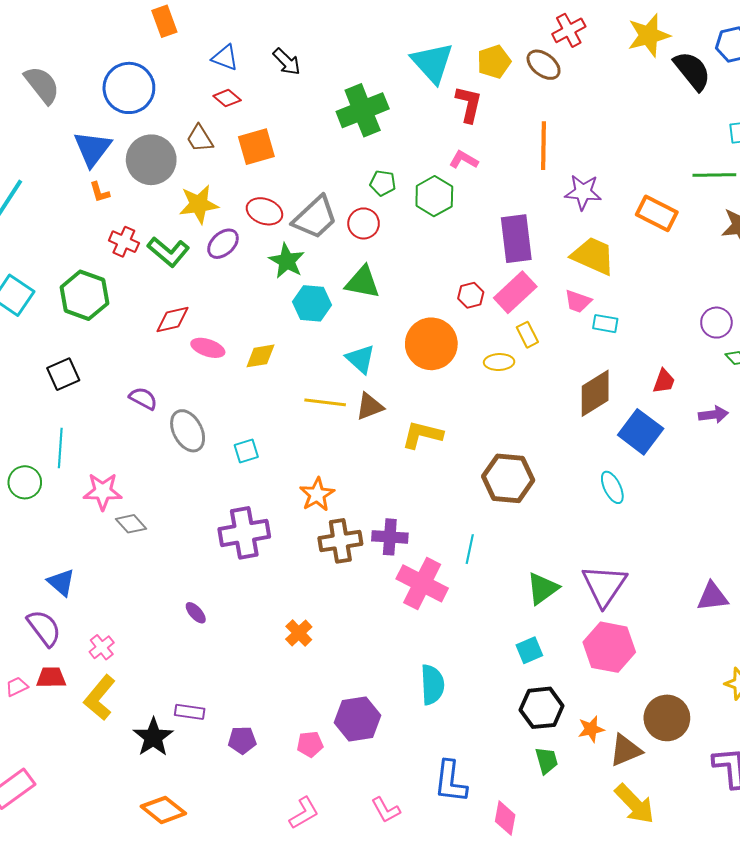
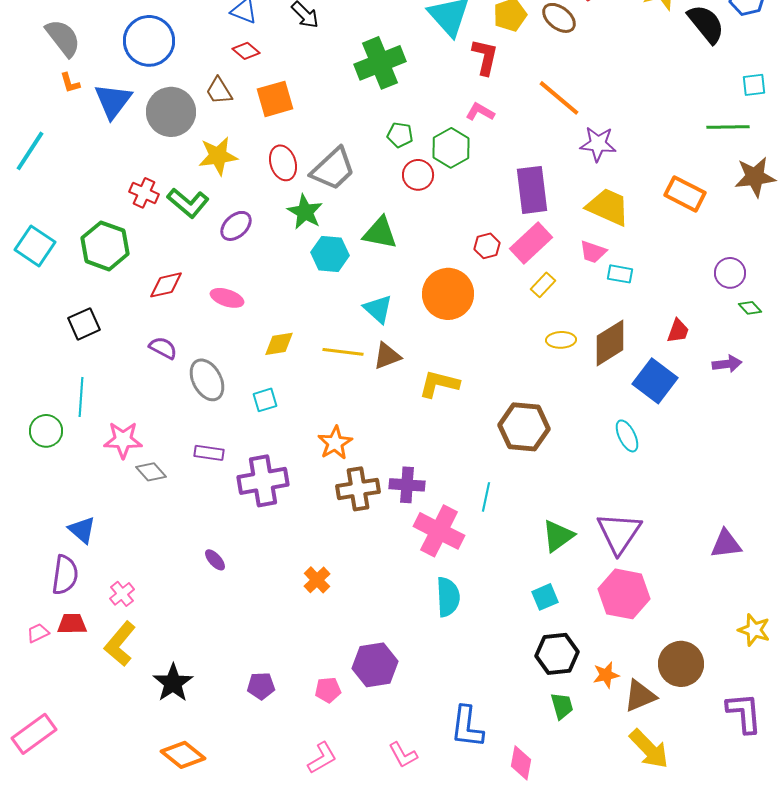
orange line: (544, 146) -> (559, 98), turned -51
orange L-shape: (100, 192) -> (70, 83), moved
red ellipse: (264, 211) -> (283, 163), turned 52
orange rectangle: (657, 213) -> (685, 194), moved
red circle: (364, 223) -> (418, 175), moved
purple ellipse: (223, 244) -> (236, 226), moved
red diamond: (172, 320) -> (166, 285), moved
yellow rectangle: (527, 335) -> (543, 285), turned 70
yellow diamond: (260, 356) -> (279, 344), moved
yellow ellipse: (499, 362) -> (561, 340), moved
purple semicircle: (44, 628) -> (65, 575), turned 45
cyan semicircle: (432, 685) -> (448, 597), moved
purple rectangle: (190, 712) -> (209, 453), moved

